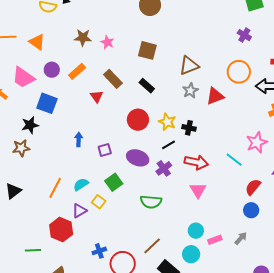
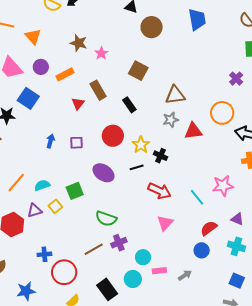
purple square: (105, 150) -> (76, 143), moved
purple cross: (164, 168) -> (119, 243), moved
pink triangle: (198, 190) -> (165, 223), moved
brown line: (152, 246) -> (94, 249), moved

